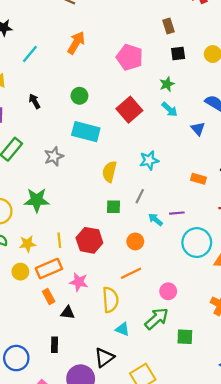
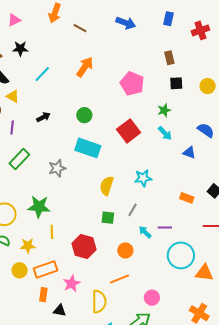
black arrow: (35, 101) -> (43, 117), turned 88
blue triangle: (198, 129) -> (189, 153), turned -32
yellow line: (59, 240) -> (52, 232), moved
pink star: (79, 282) -> (72, 284), turned 30
orange rectangle: (49, 296) -> (43, 295), turned 32

